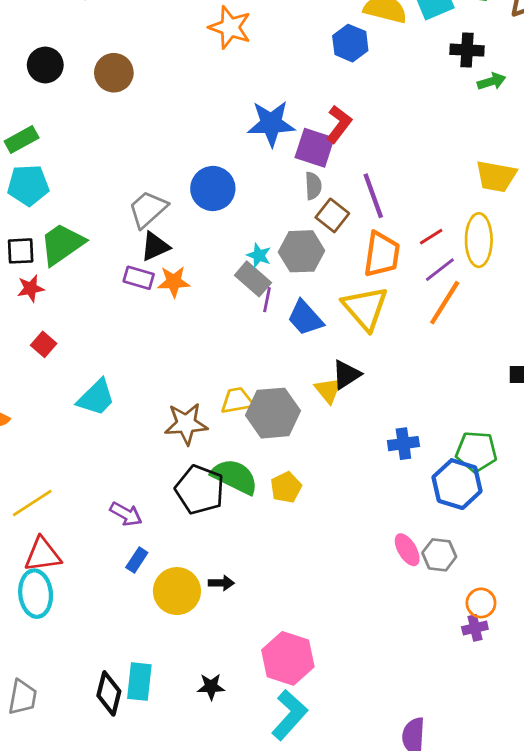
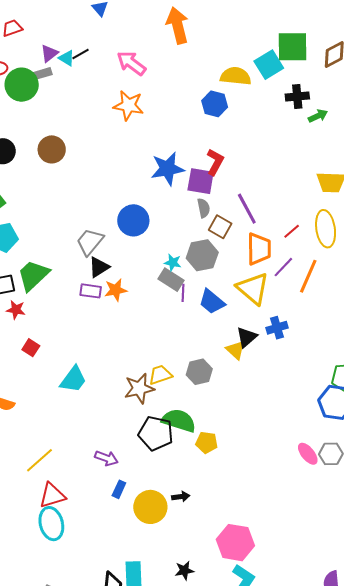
purple line: (440, 270) -> (283, 267), moved
red star: (31, 288) -> (16, 310), turned 30
yellow trapezoid: (237, 401) -> (160, 375), moved
gray hexagon: (273, 413) -> (199, 372), size x0.7
blue cross: (403, 444) -> (277, 328), moved
yellow pentagon: (286, 487) -> (207, 442), moved, turned -30

